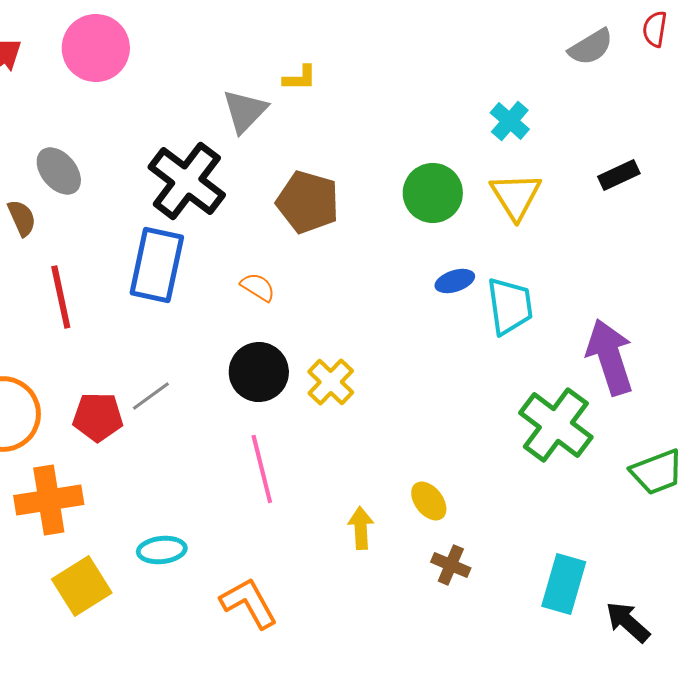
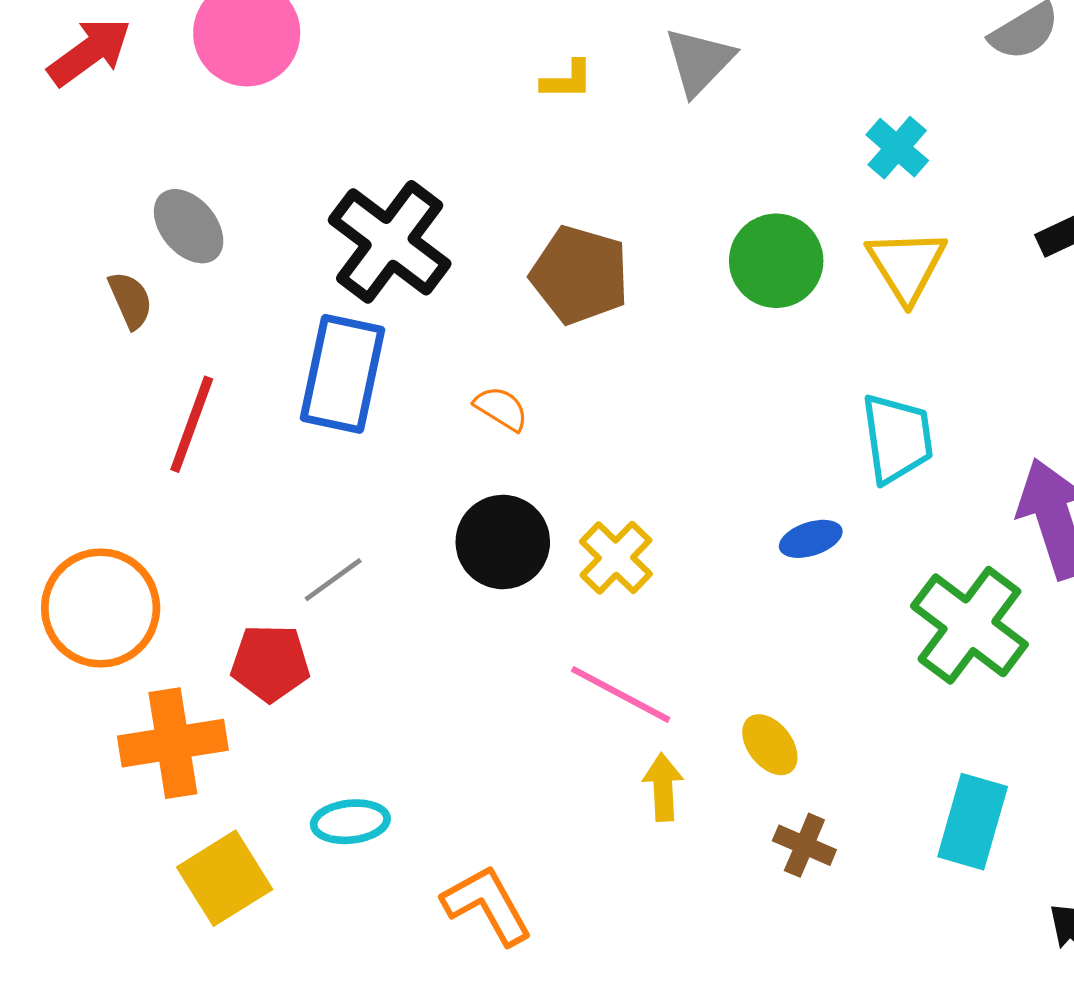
gray triangle: (245, 111) -> (699, 61), moved
blue ellipse: (455, 281) -> (811, 539), moved
red line: (61, 297) -> (192, 424), turned 32
red pentagon: (98, 417) -> (270, 663), moved
pink line: (262, 469) -> (621, 694), moved, turned -48
cyan rectangle: (564, 584) -> (973, 822), moved

